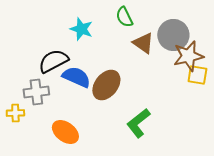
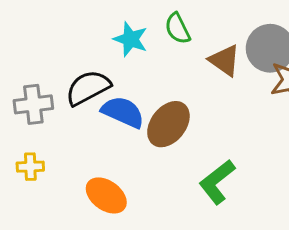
green semicircle: (124, 17) -> (178, 29), moved
gray cross: (36, 92) -> (33, 104), moved

